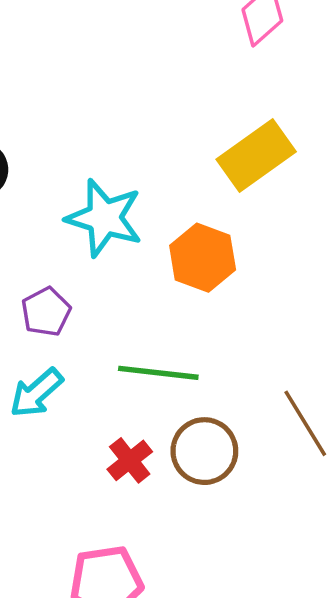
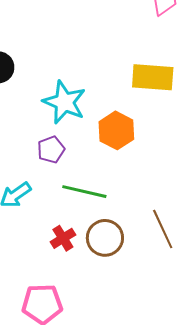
yellow rectangle: (256, 155) -> (153, 77), turned 33
purple pentagon: (46, 312) -> (51, 150), moved

